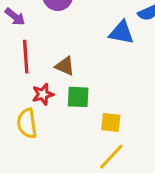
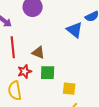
blue triangle: (121, 33) -> (75, 30), turned 30

